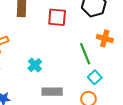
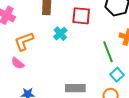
cyan cross: (35, 65) -> (60, 34), moved

